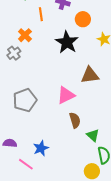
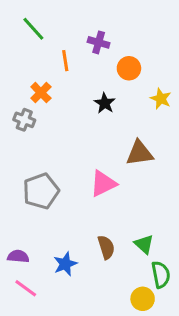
black star: (67, 42) -> (105, 103), size x0.6
gray cross: (14, 53) -> (24, 120), turned -32
brown semicircle: (75, 120) -> (106, 247), moved
pink line: (26, 164) -> (26, 288), moved

